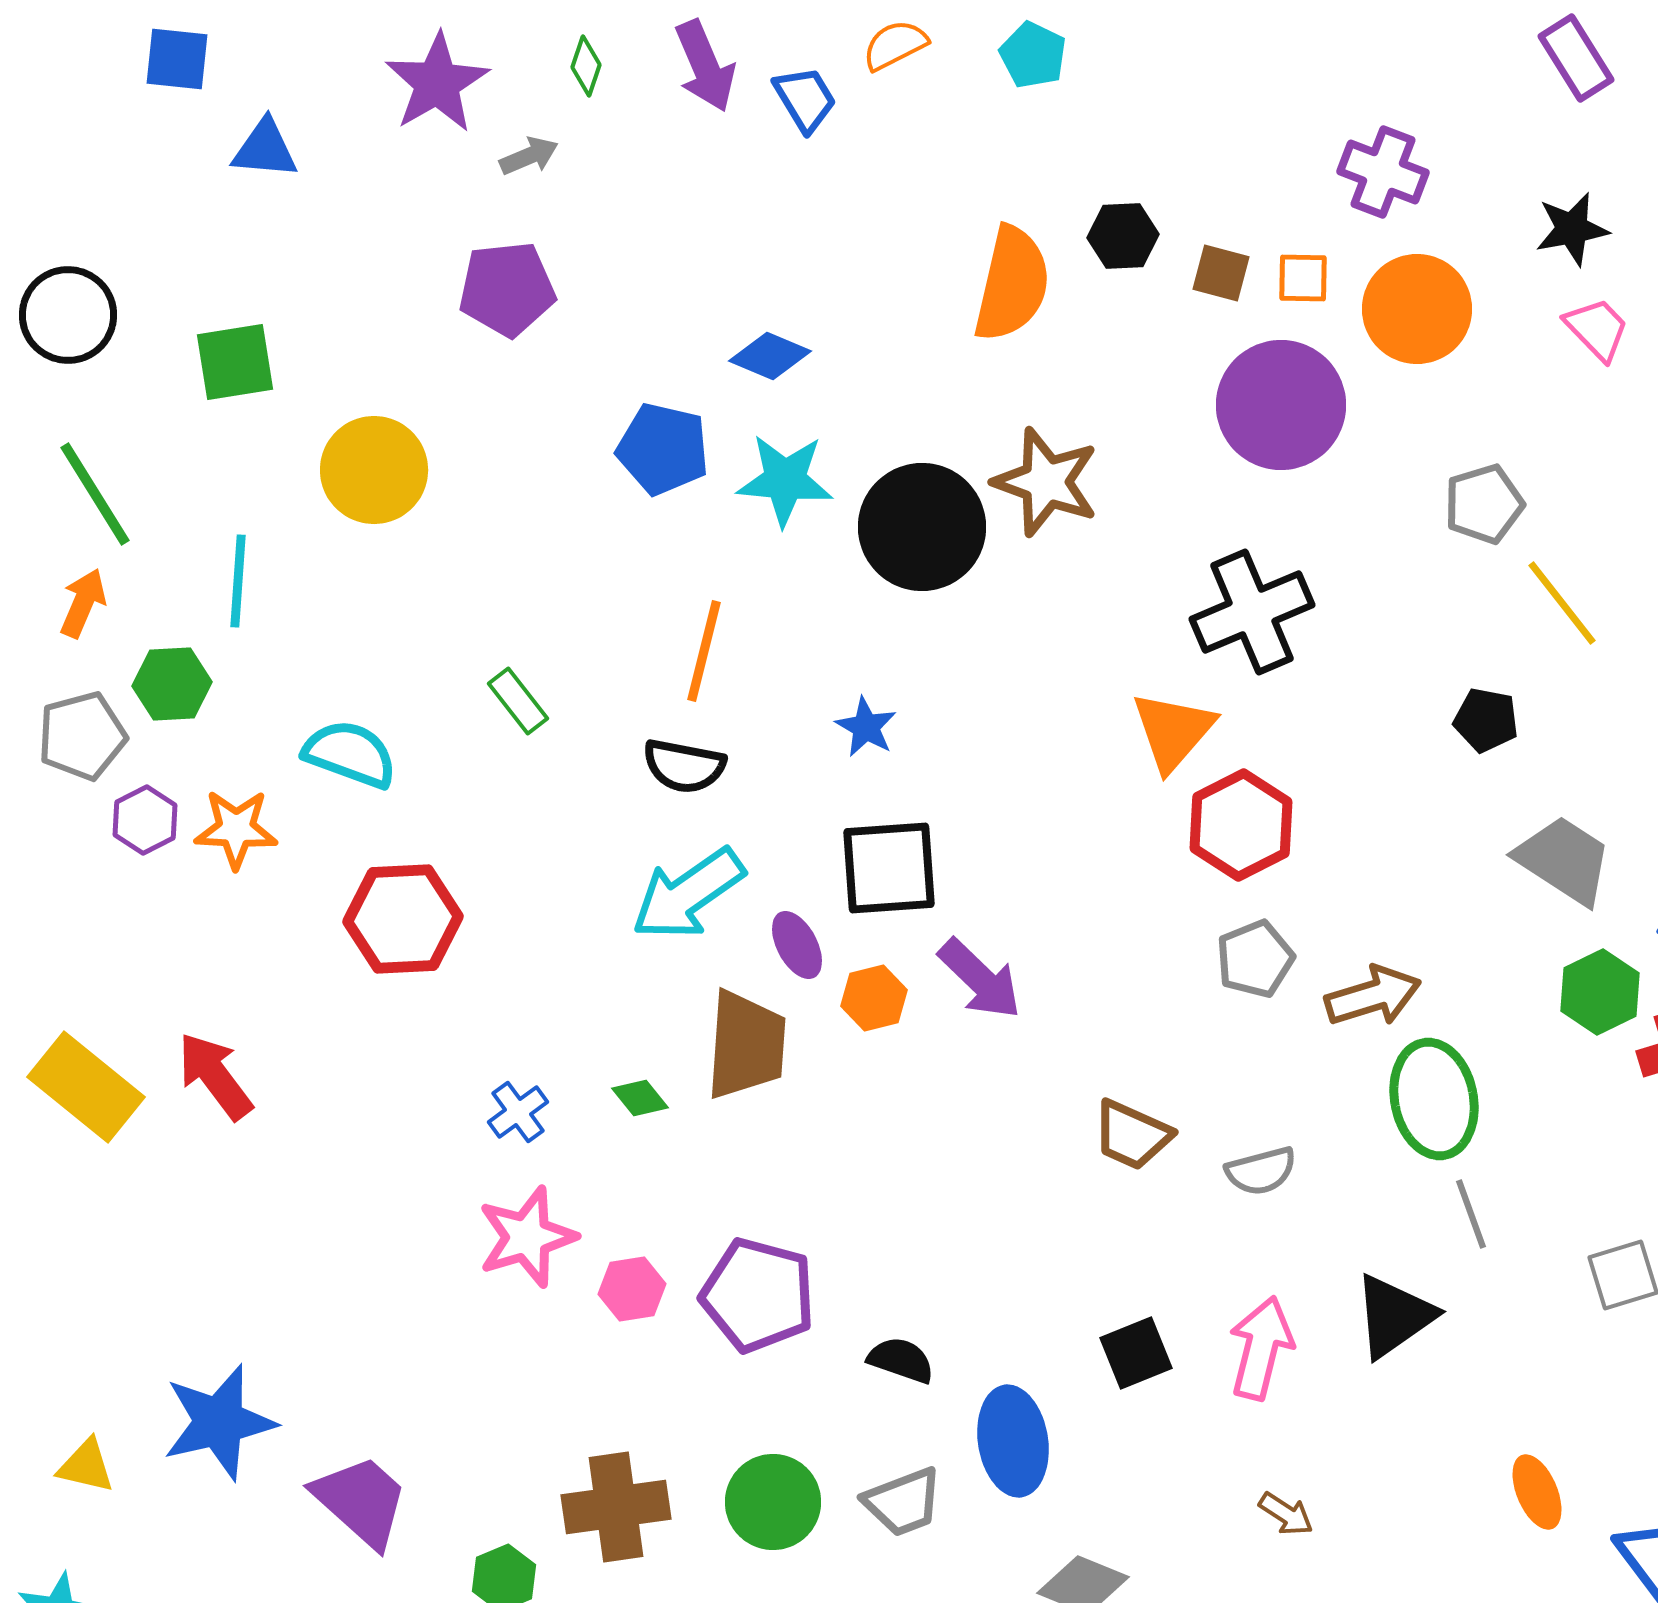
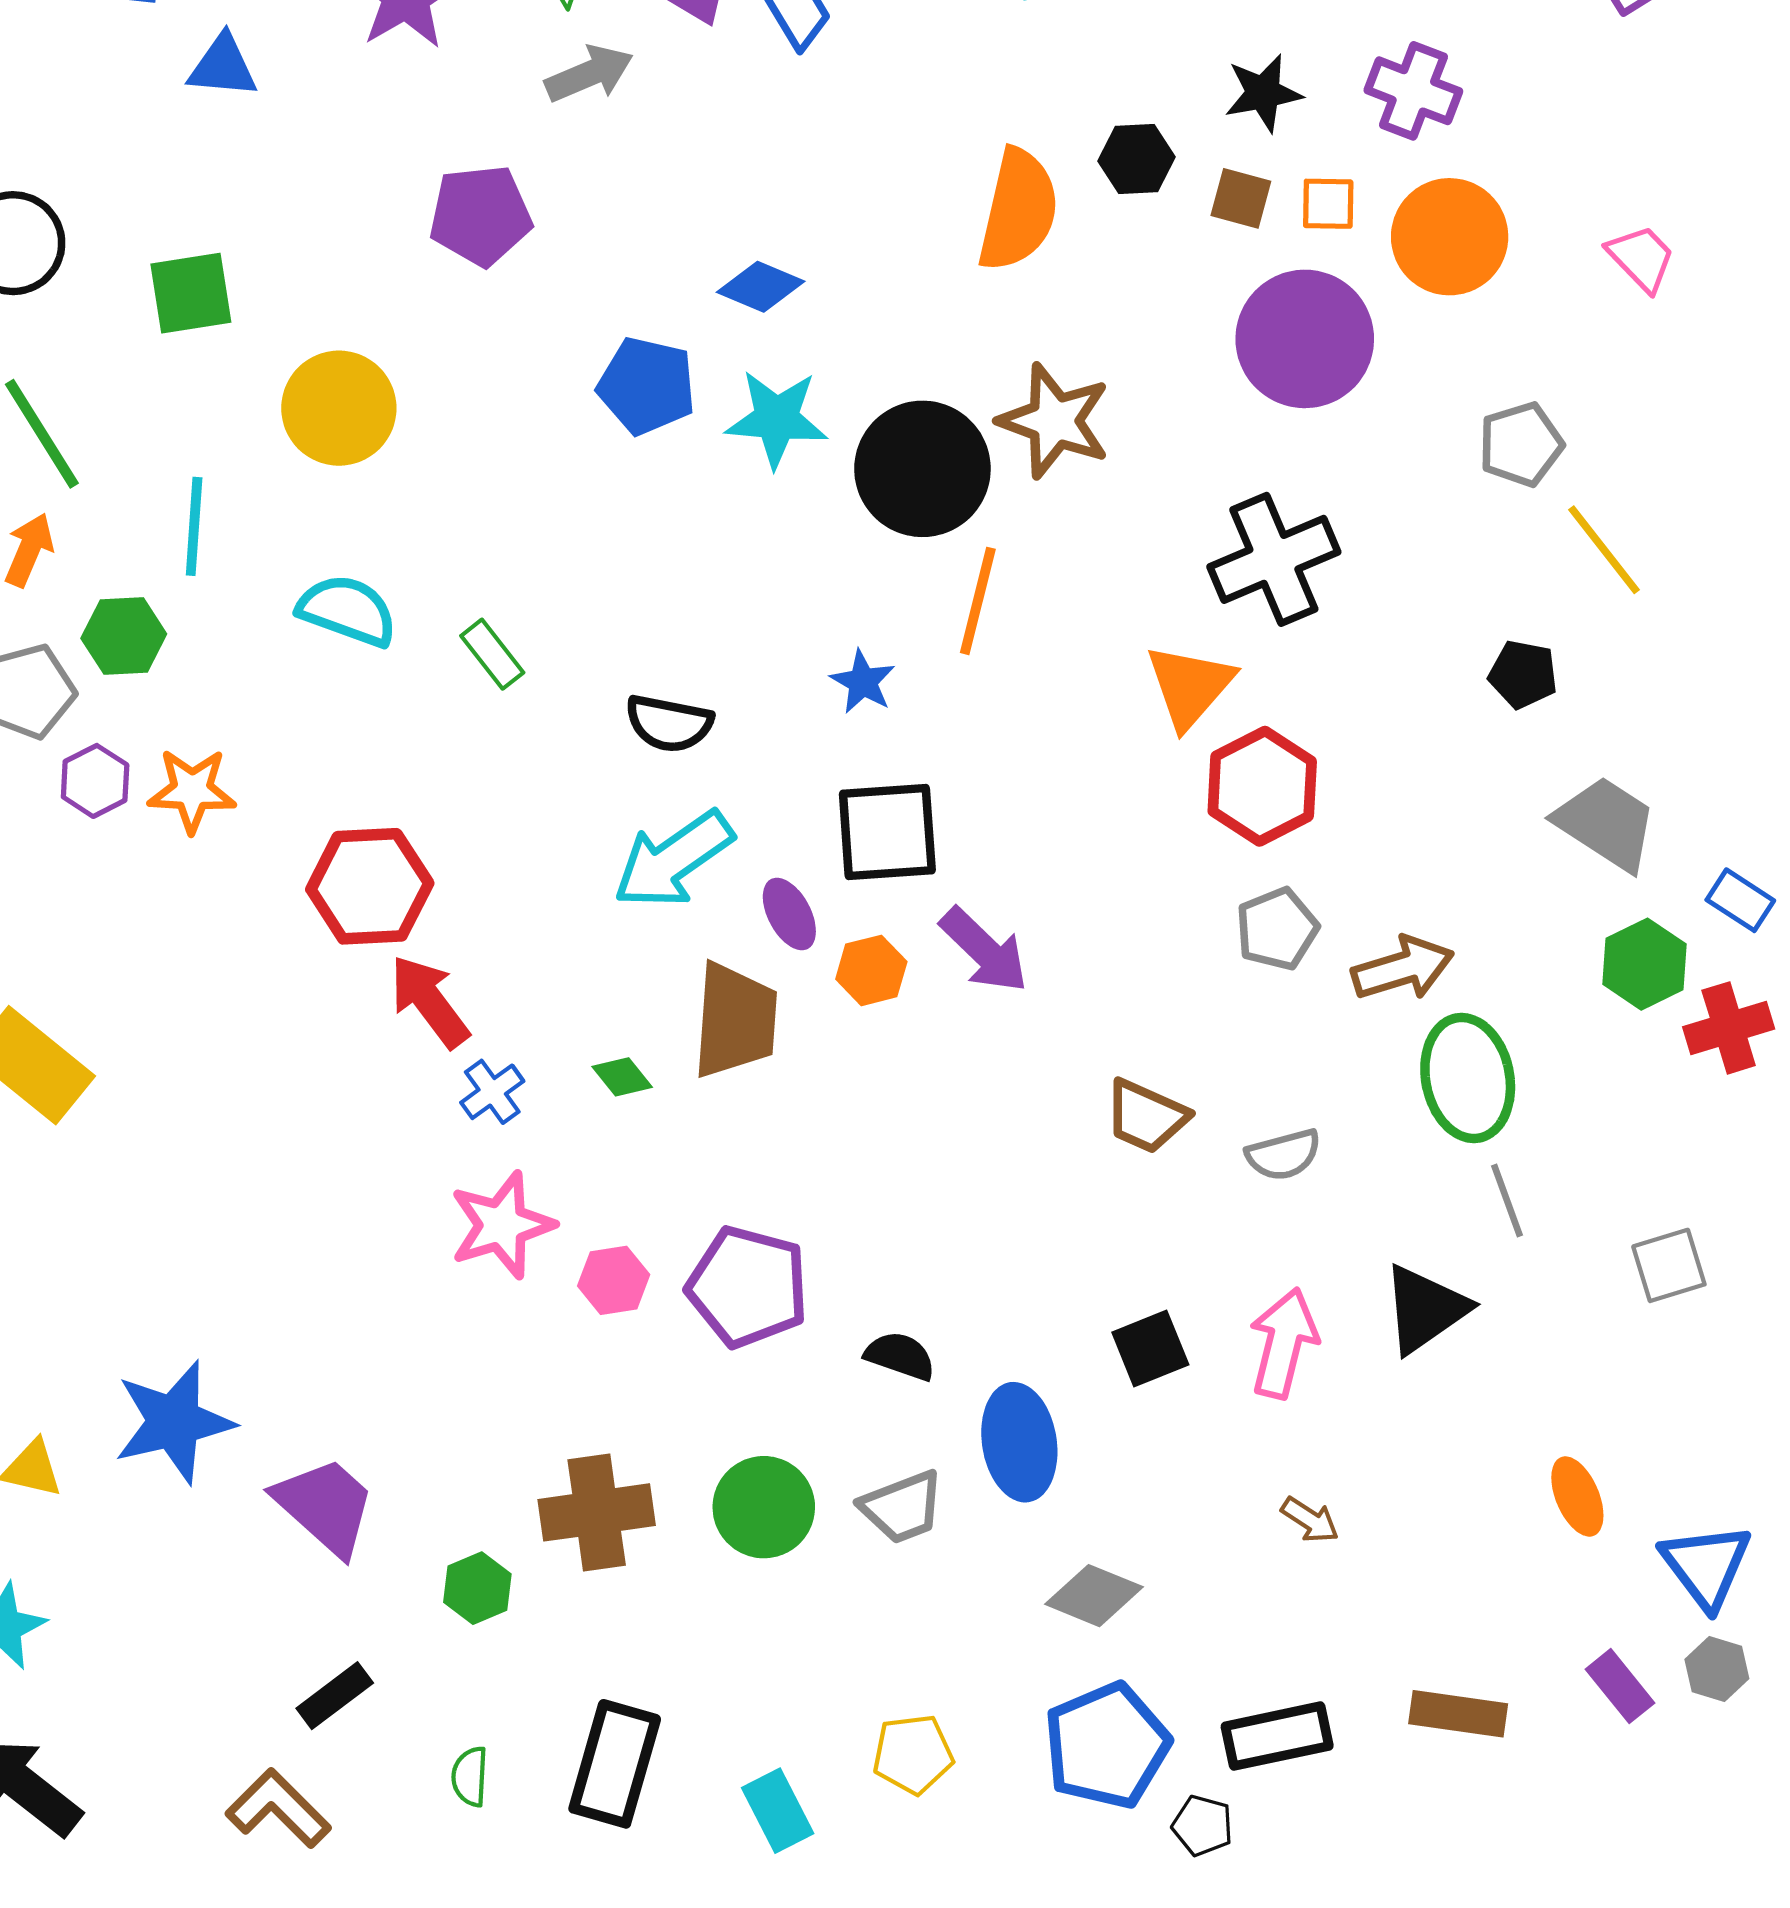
gray arrow: (529, 156) -> (589, 74), moved, size x1.4
black star: (1572, 229) -> (1263, 93), moved
orange line: (704, 651) -> (978, 601), moved
cyan semicircle: (350, 754) -> (347, 610), moved
red arrow: (215, 1076) -> (429, 1001), moved

